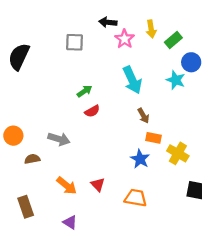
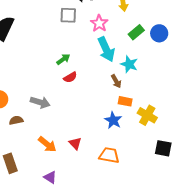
pink star: (124, 39) -> (99, 23), moved
green rectangle: (173, 40) -> (136, 32), moved
gray square: (74, 42) -> (68, 15), moved
cyan star: (176, 80) -> (129, 64), moved

